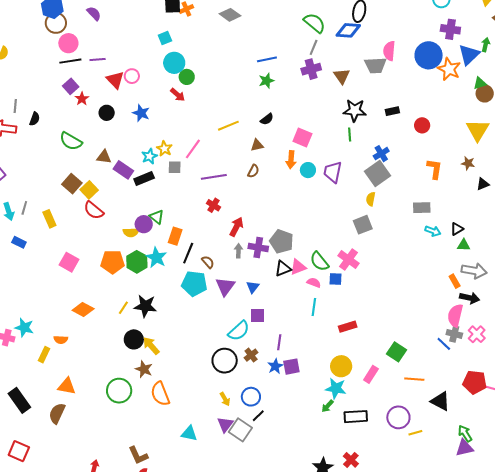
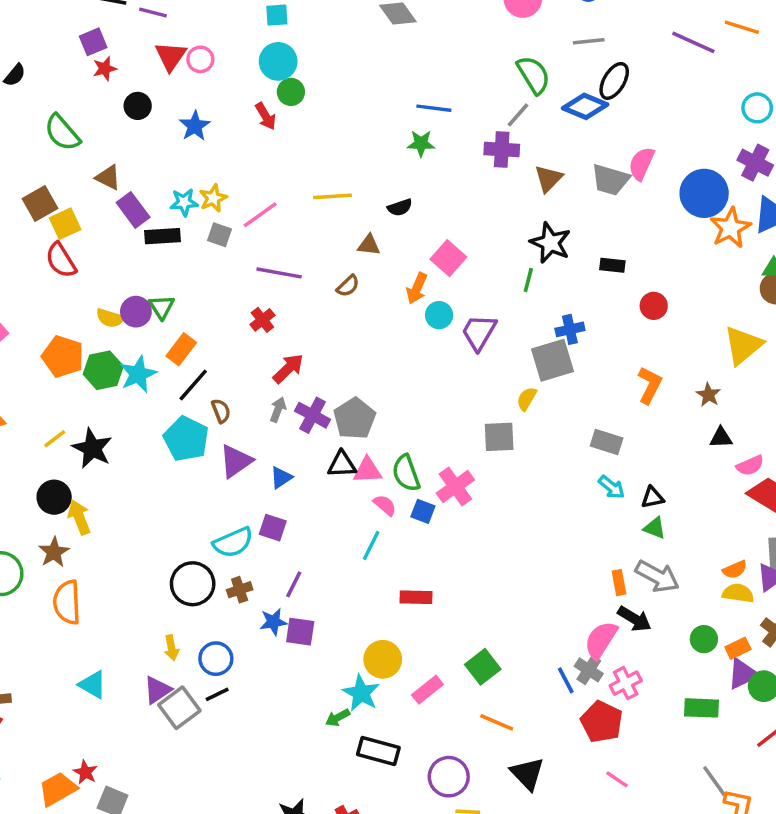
red pentagon: (475, 382) -> (602, 722), moved

